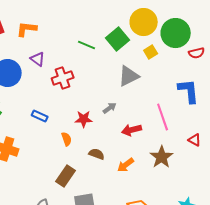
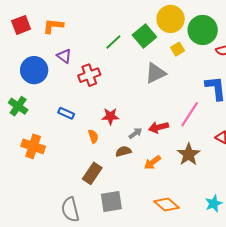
green line: (87, 45) -> (113, 42), turned -66
gray arrow: (110, 108) -> (135, 133), moved
pink line: (163, 117) -> (190, 114), turned 52
brown semicircle: (97, 154) -> (123, 151), turned -35

